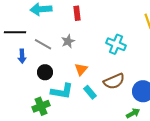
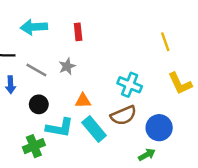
cyan cross: (116, 44) -> (130, 85), moved
orange triangle: (81, 69) -> (83, 101), turned 48
cyan rectangle: (90, 92) -> (94, 129), size x1.5

